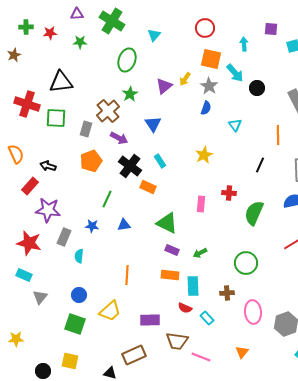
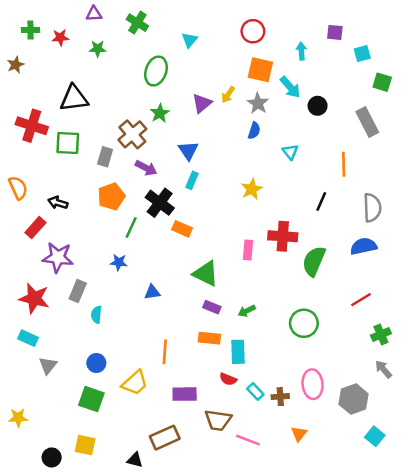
green cross: (112, 21) -> (137, 23), size x0.7
cyan rectangle: (160, 161) -> (192, 180), moved, turned 56
red cross: (229, 193) -> (283, 236), size x1.6
green line: (107, 199) -> (131, 228), moved
blue triangle: (124, 225) -> (152, 292), moved
blue star: (92, 226) -> (119, 262), moved
orange line: (127, 275) -> (165, 352), moved
brown cross: (227, 293) -> (280, 397), moved

